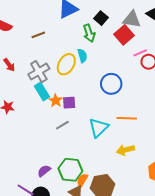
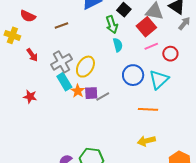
pink line: (140, 53) -> (151, 46), moved
cyan semicircle: (82, 56) -> (118, 45), moved
yellow ellipse: (66, 64) -> (85, 67), moved
gray line: (62, 125) -> (103, 96), moved
cyan triangle: (99, 128) -> (159, 80), moved

